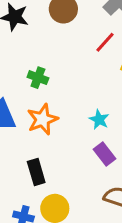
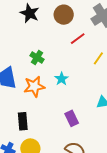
red line: (105, 42) -> (78, 39), moved
cyan star: (99, 120) -> (61, 79), moved

